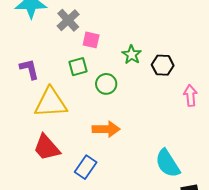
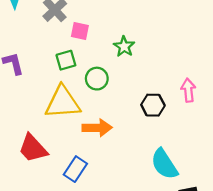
black hexagon: (163, 65) -> (153, 105), moved
yellow triangle: (51, 103) -> (63, 102), moved

